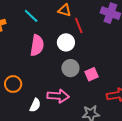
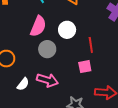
red line: (79, 26) -> (91, 45), moved
gray circle: (70, 68) -> (47, 49), moved

